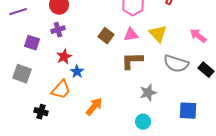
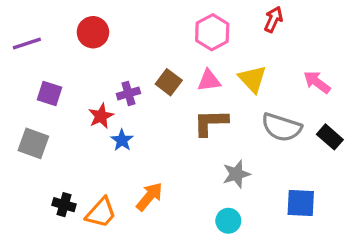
purple cross: (58, 30) -> (128, 93), moved
orange trapezoid: (61, 90) -> (101, 213), moved

